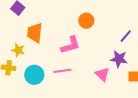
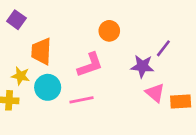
purple star: (119, 59) -> (142, 66), moved
pink triangle: (102, 74) -> (155, 93), moved
cyan circle: (34, 75) -> (48, 87), moved

